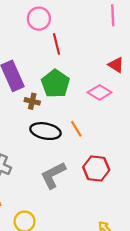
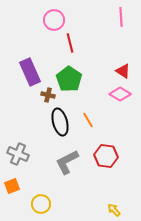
red triangle: (116, 65) -> (123, 71), moved
pink diamond: (100, 92) -> (120, 94), moved
black ellipse: (45, 131) -> (60, 122), turned 64

